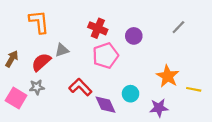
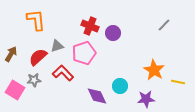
purple circle: (134, 36) -> (113, 33), moved
pink pentagon: (105, 56) -> (84, 53), moved
red L-shape: (80, 87) -> (63, 73), moved

